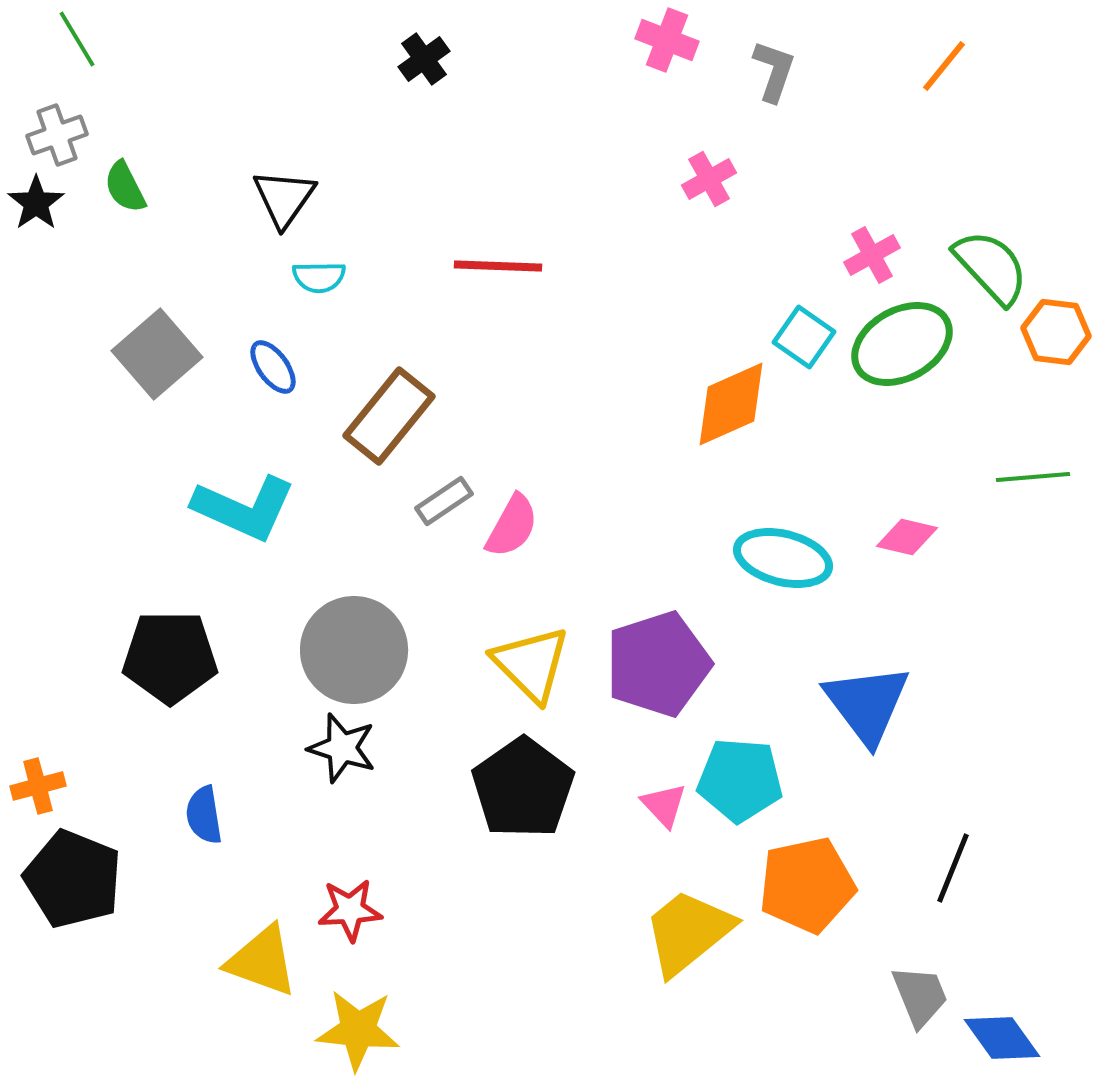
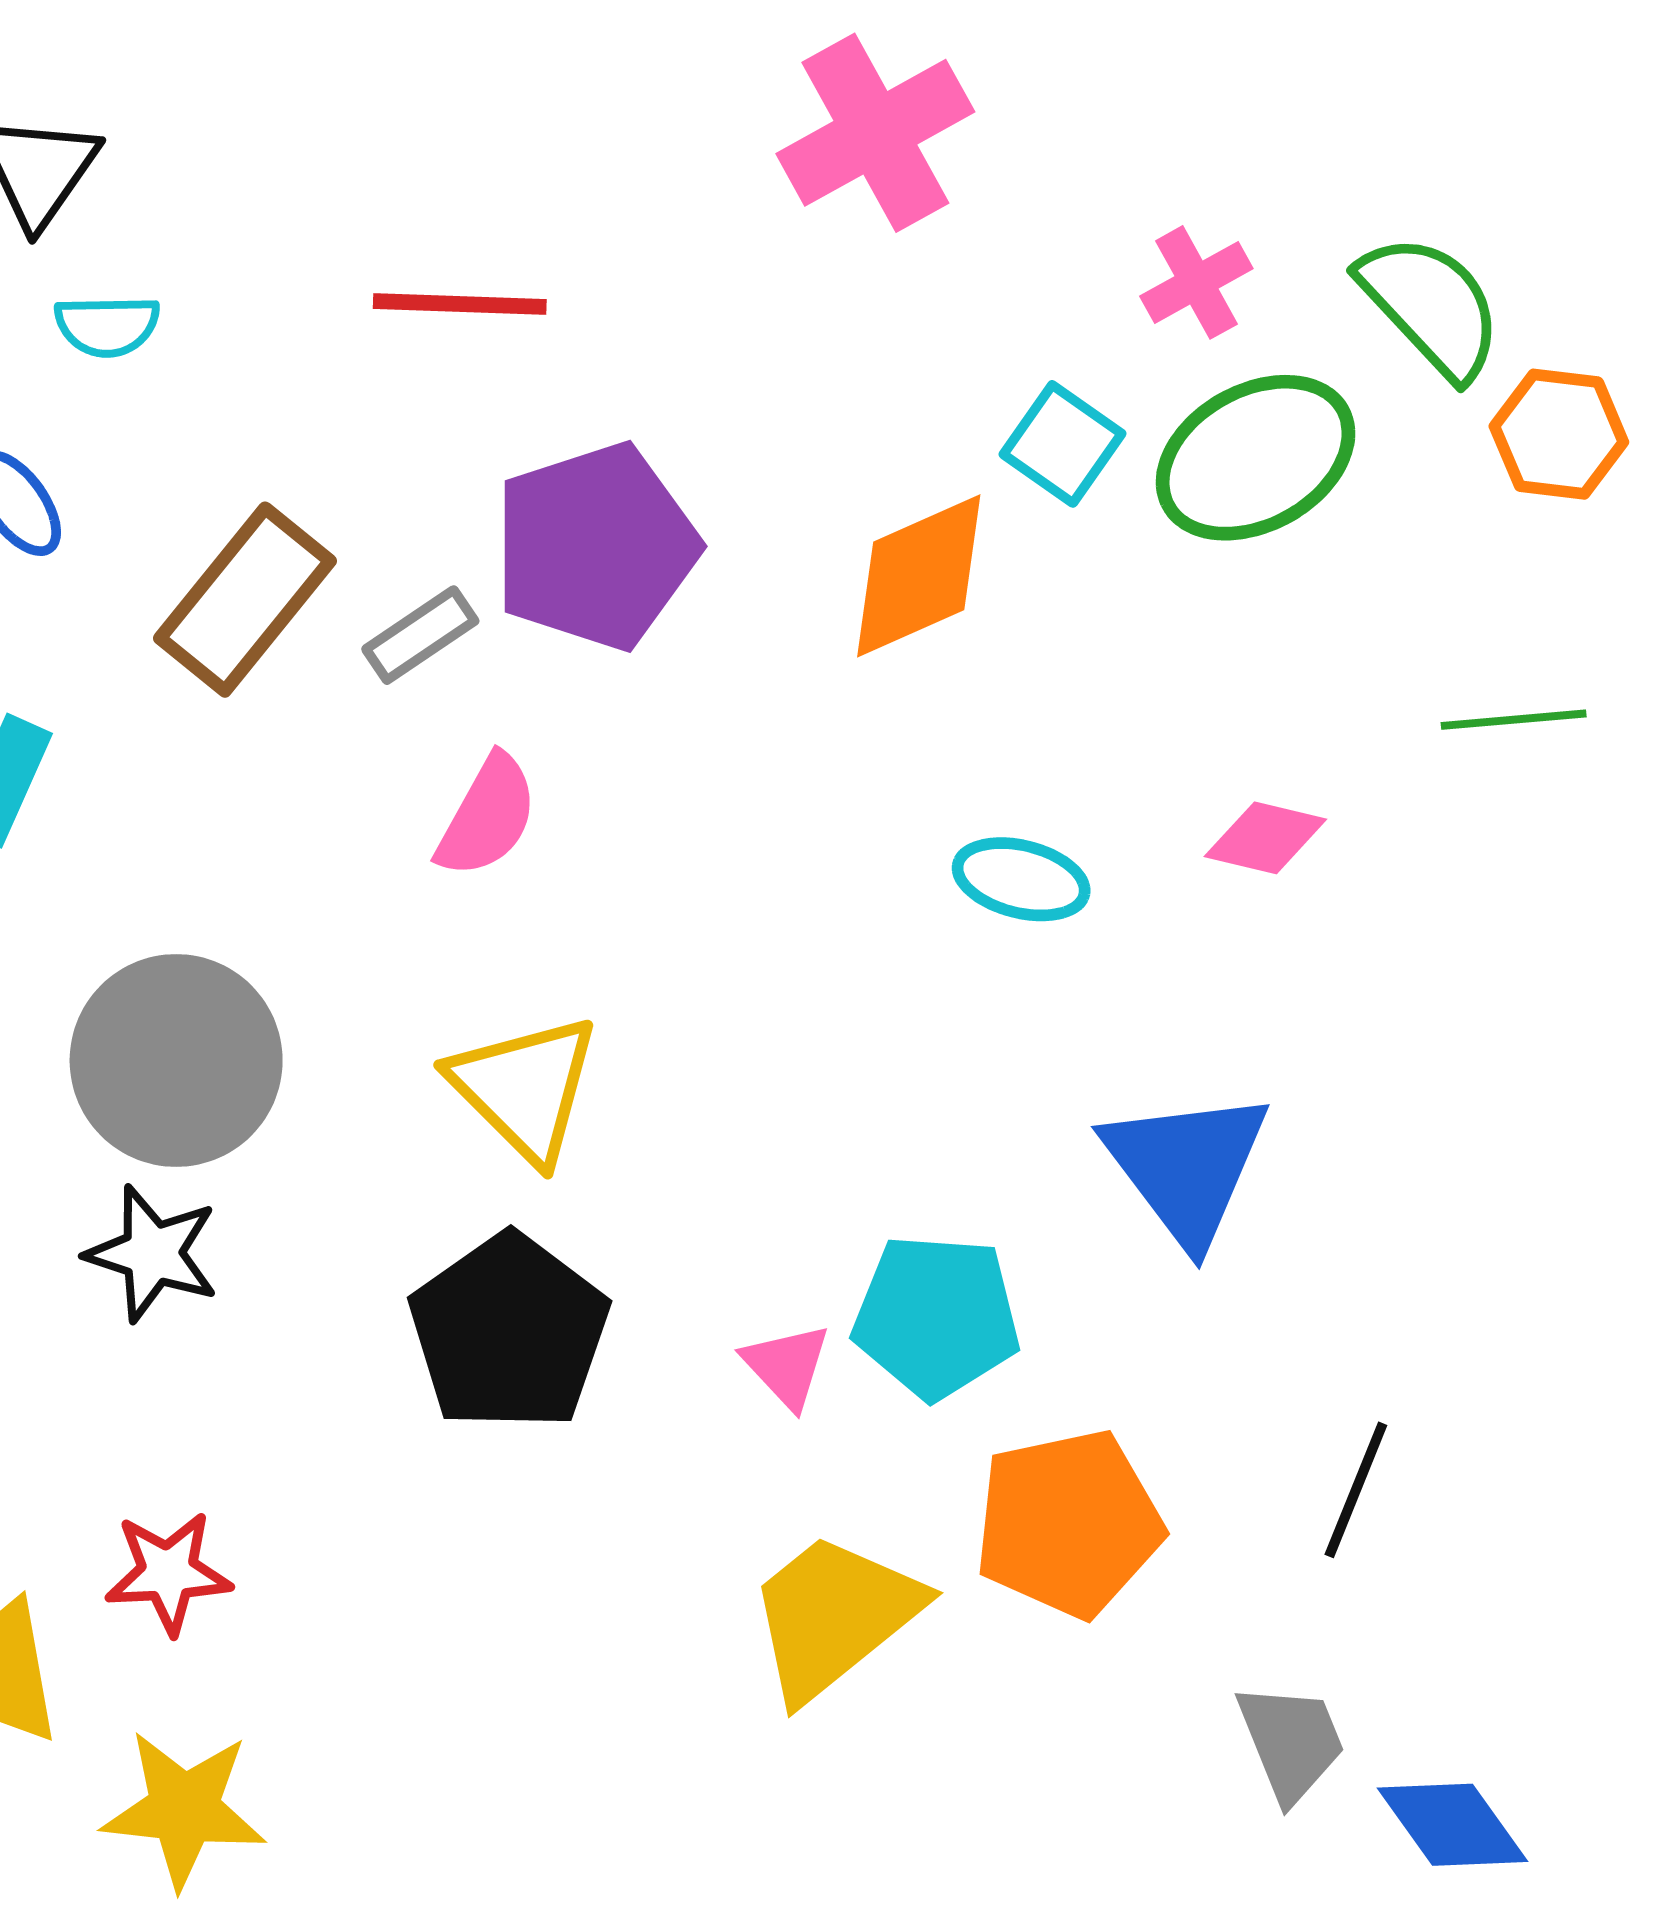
pink cross: (709, 179) -> (875, 133), size x1.8
gray rectangle: (444, 501) -> (420, 635), moved
cyan ellipse: (783, 558) -> (1021, 879), size x0.7
purple pentagon: (658, 664) -> (596, 546), moved

